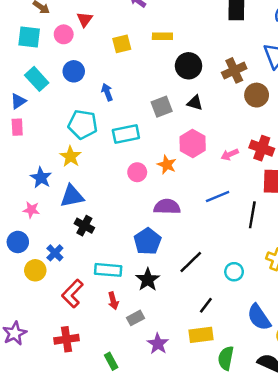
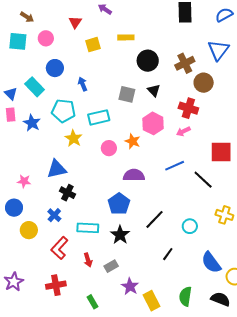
red triangle: (85, 19) -> (75, 22), moved
cyan rectangle: (37, 79) -> (35, 87), moved
blue triangle: (18, 101) -> (11, 94), turned -40
black triangle: (195, 103) -> (154, 90), turned 32
gray square: (162, 107) -> (127, 94), turned 36
red cross: (262, 148) -> (188, 108), moved
yellow star: (70, 157) -> (74, 138), moved
blue star: (41, 178) -> (32, 123), moved
black line: (252, 215) -> (203, 180), turned -55
blue cross: (55, 253) -> (54, 215), moved
red arrow: (113, 301) -> (88, 260), moved
yellow rectangle: (201, 335) -> (152, 301), moved, turned 72

